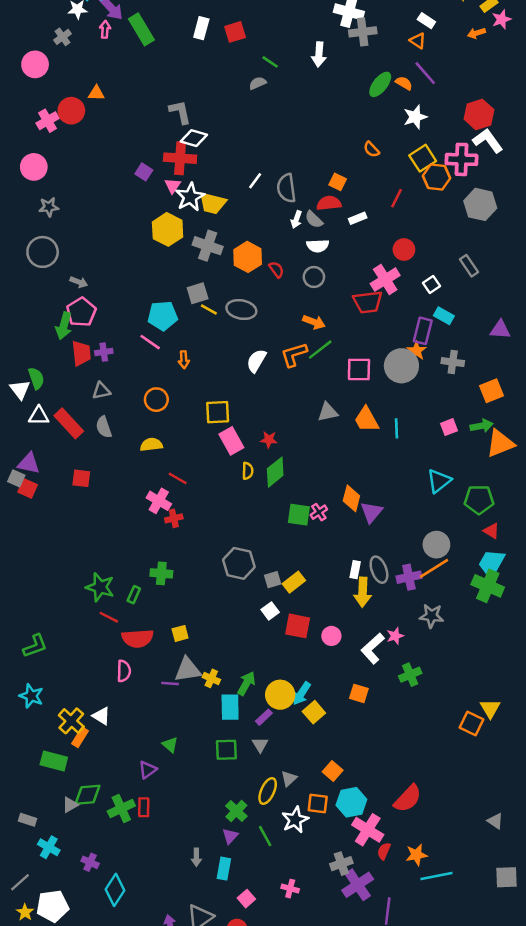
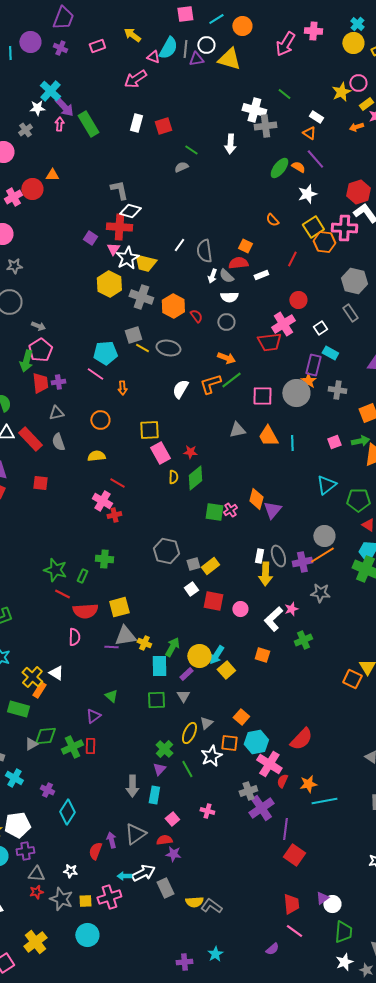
gray hexagon: (480, 204) -> (354, 281), moved
yellow square: (180, 633) -> (119, 607), size x1.5
gray arrow: (196, 857) -> (132, 786), size x1.5

